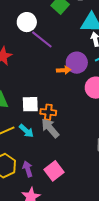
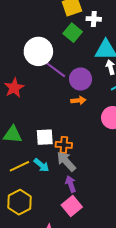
white circle: (27, 22) -> (38, 51), size x1.4
purple circle: (77, 63) -> (81, 79), moved
purple arrow: (28, 169) -> (71, 184), moved

